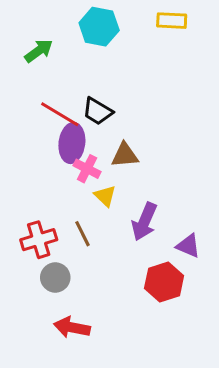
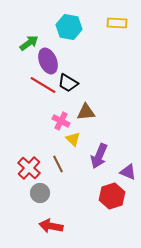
purple ellipse: (72, 143) -> (48, 61), moved, turned -30
red cross: (39, 240) -> (29, 168), turned -30

